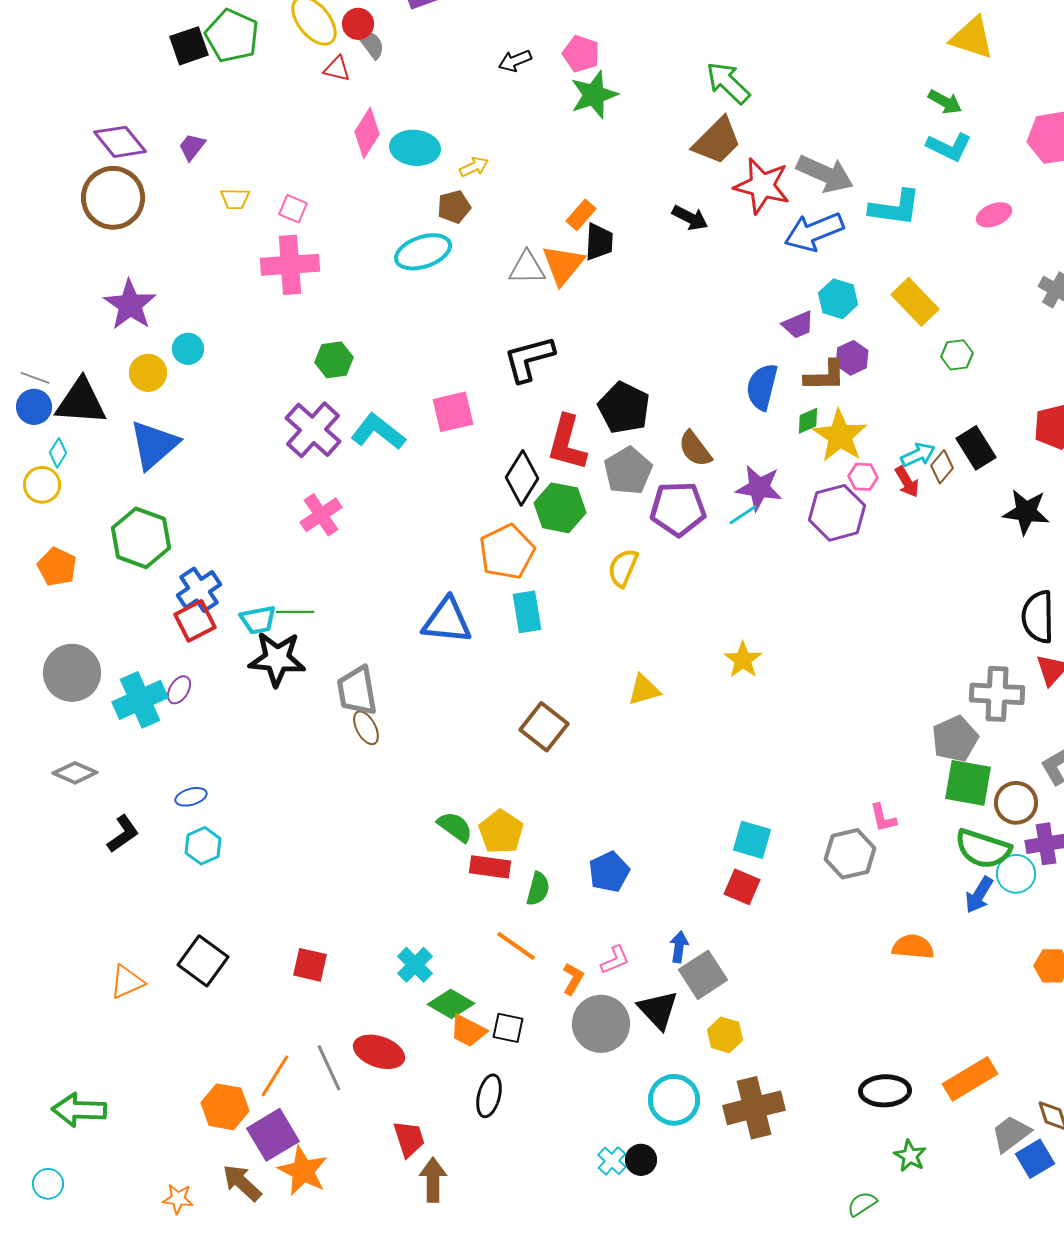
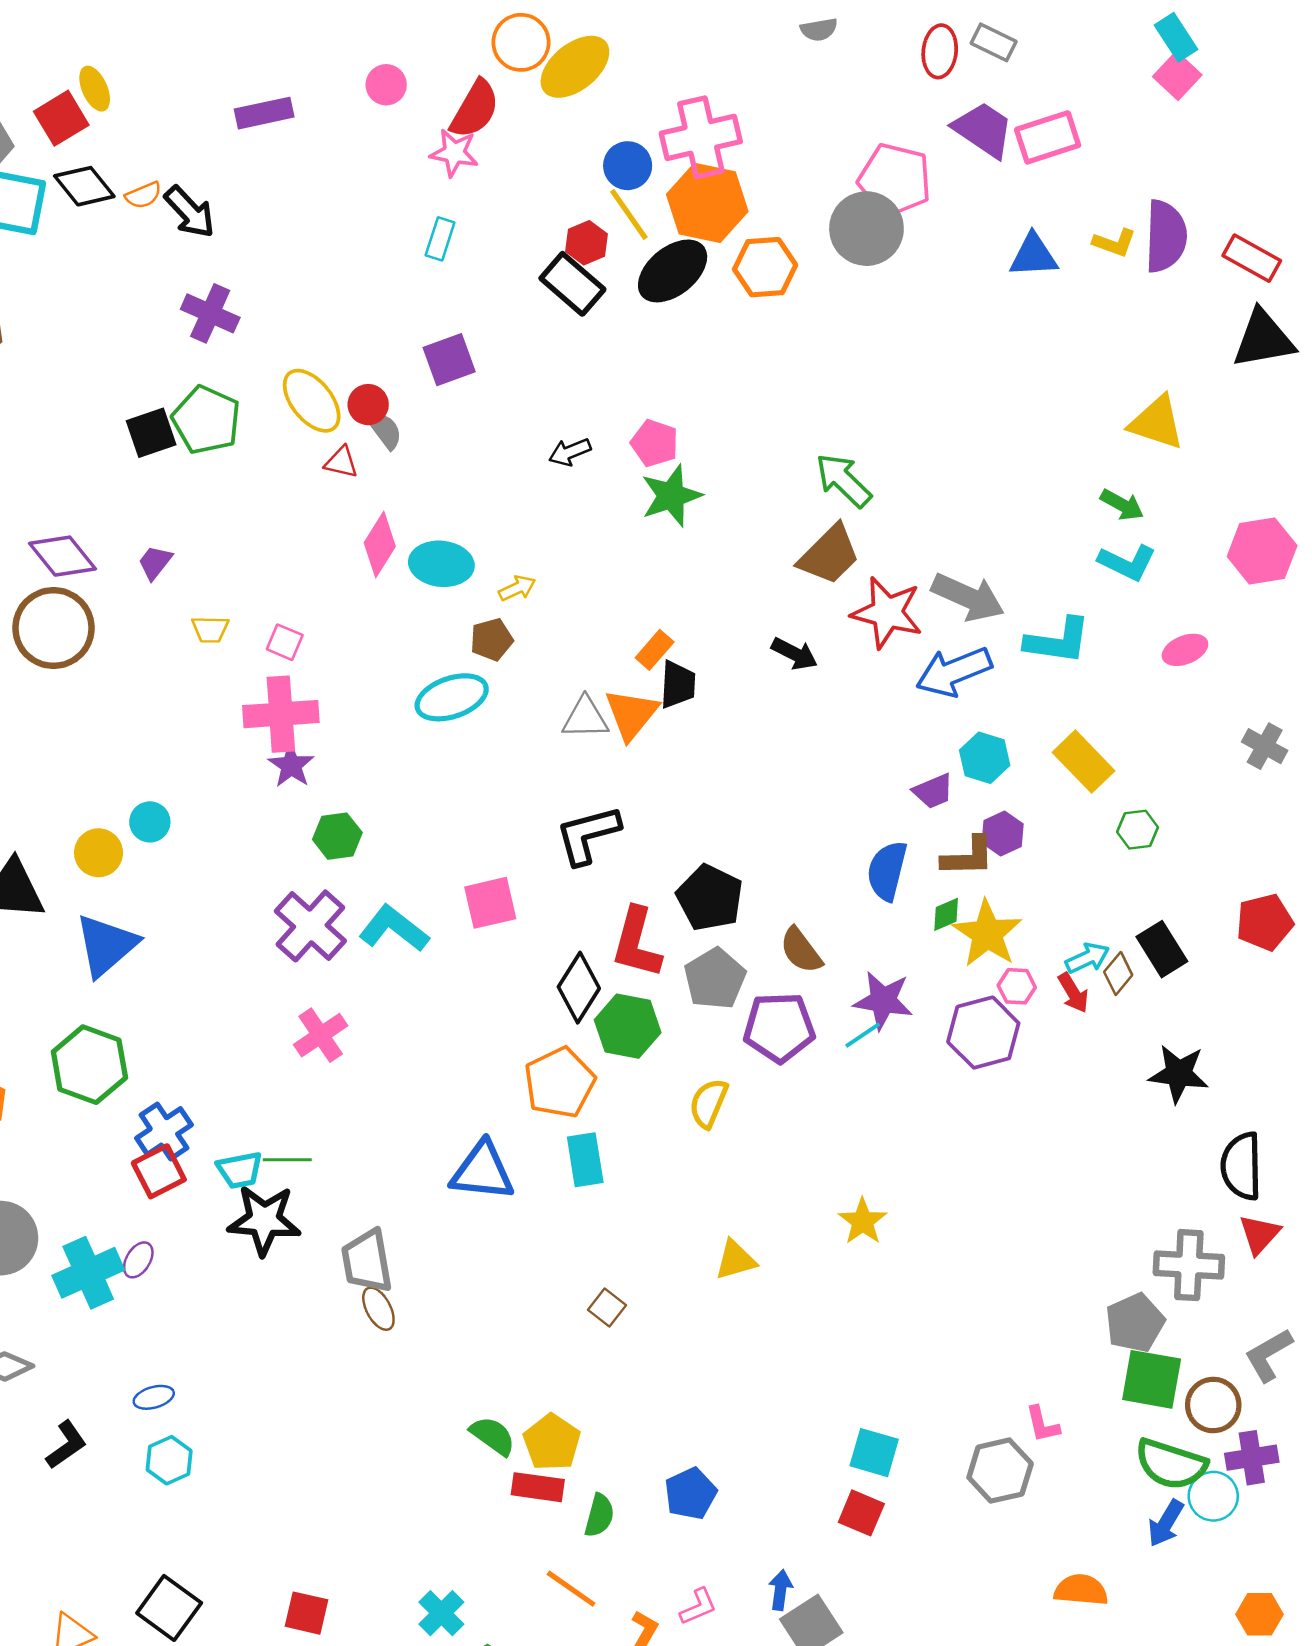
purple star: (130, 305) -> (291, 765), moved, size x0.7
black star: (1026, 512) -> (1179, 1074), moved
brown square: (544, 727) -> (607, 1307), size x0.6

